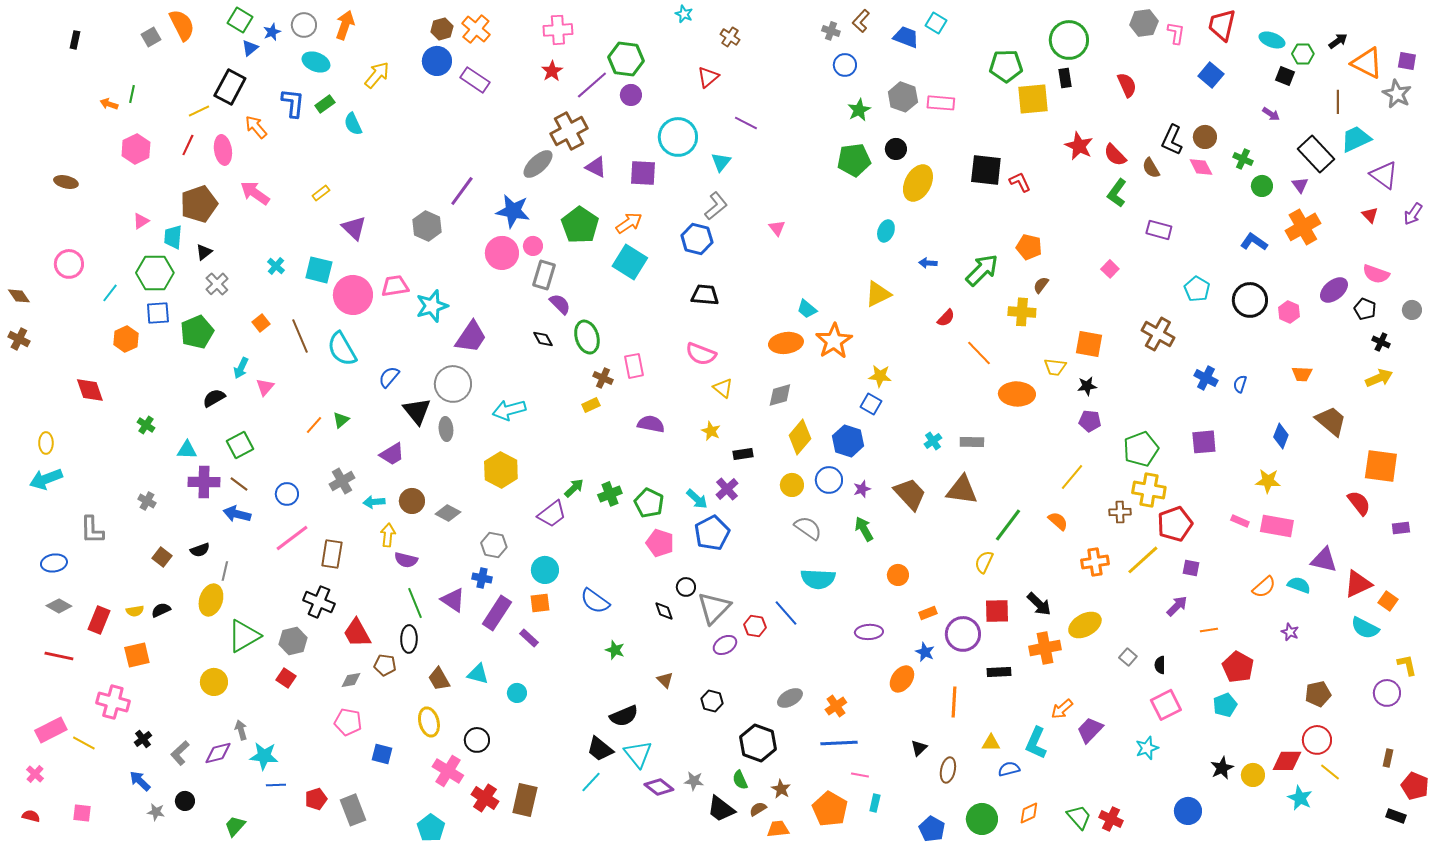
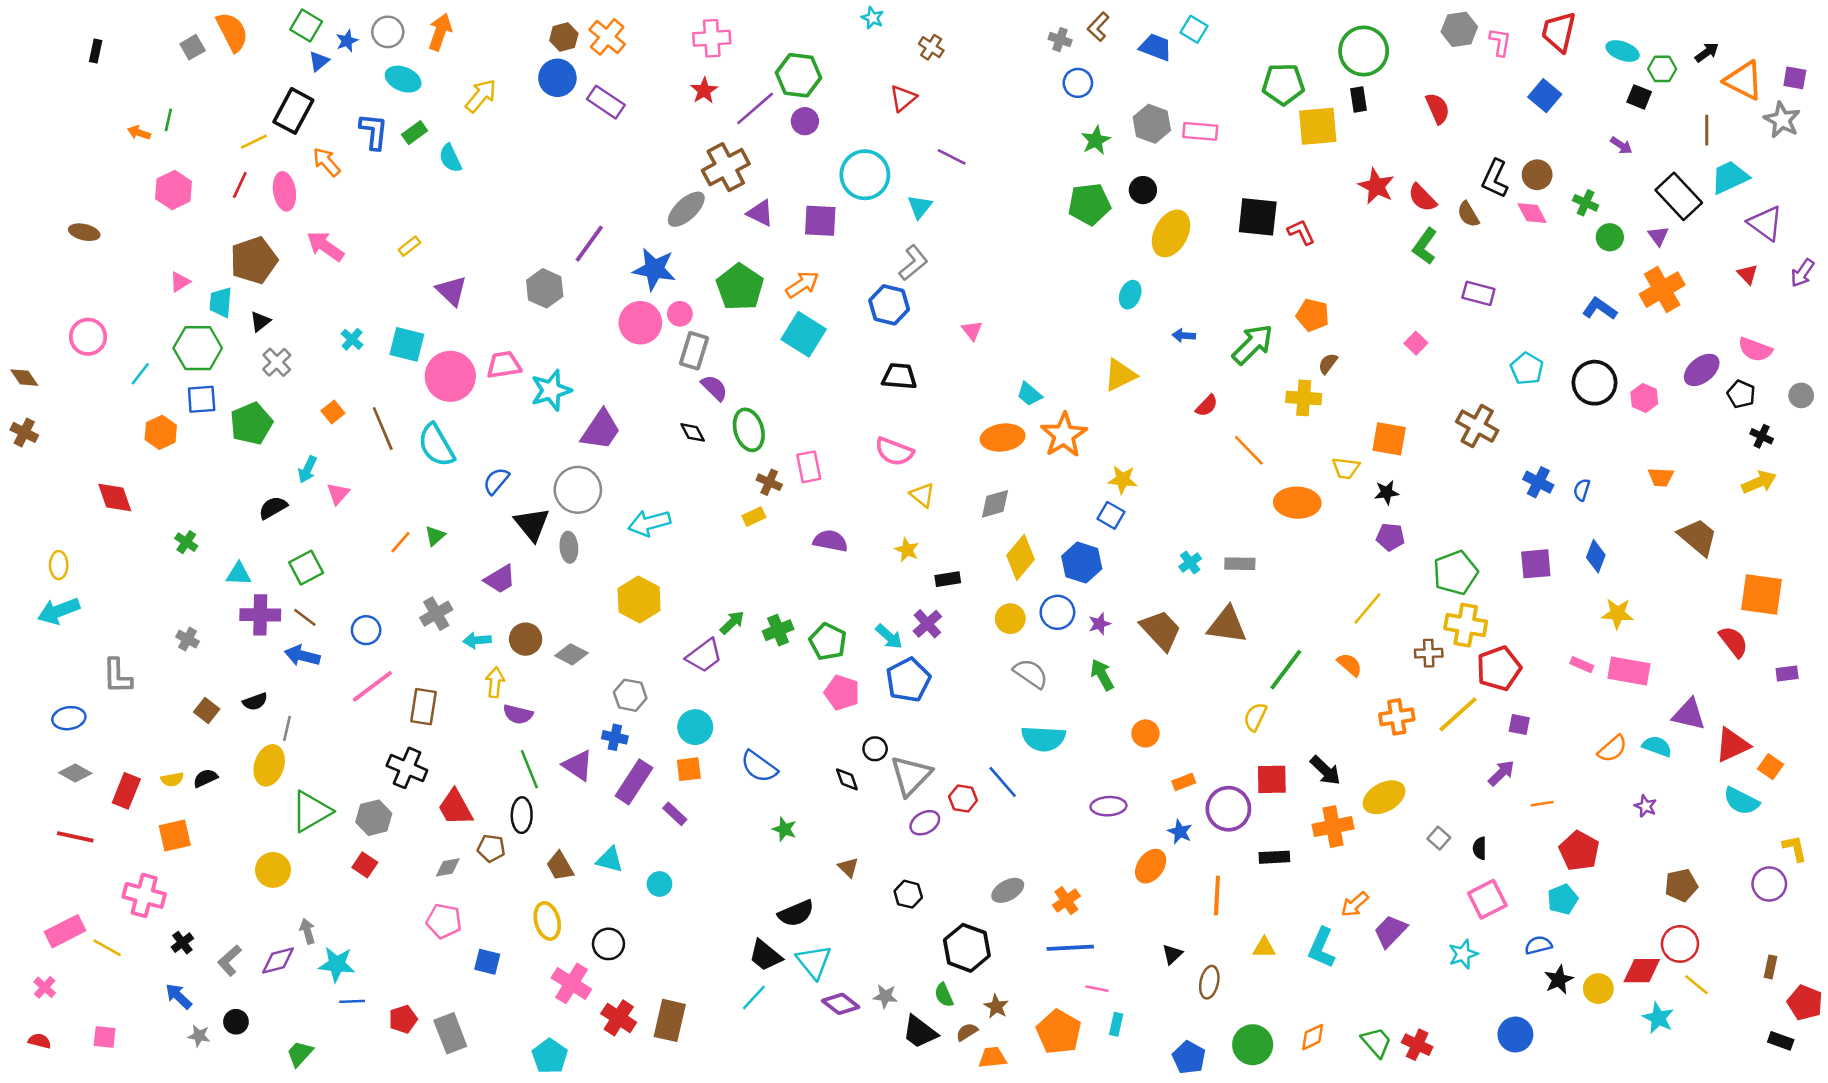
pink triangle: (777, 228) -> (972, 330), moved
blue diamond: (1281, 436) -> (1596, 556), moved
blue semicircle: (1009, 769) -> (1538, 945), moved

